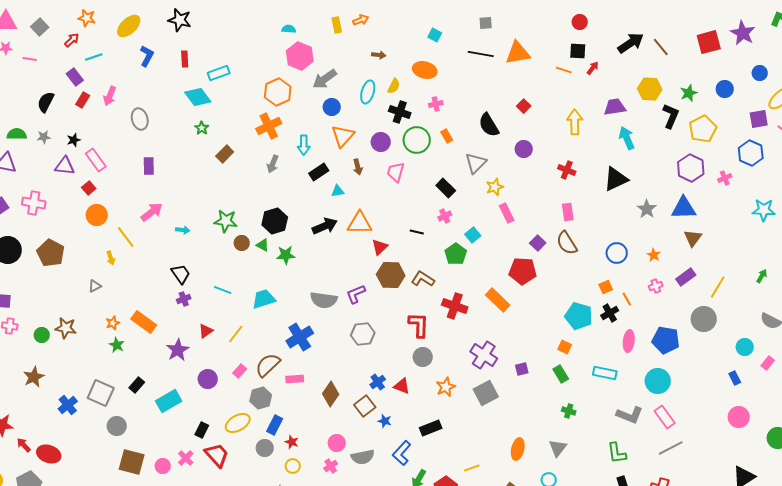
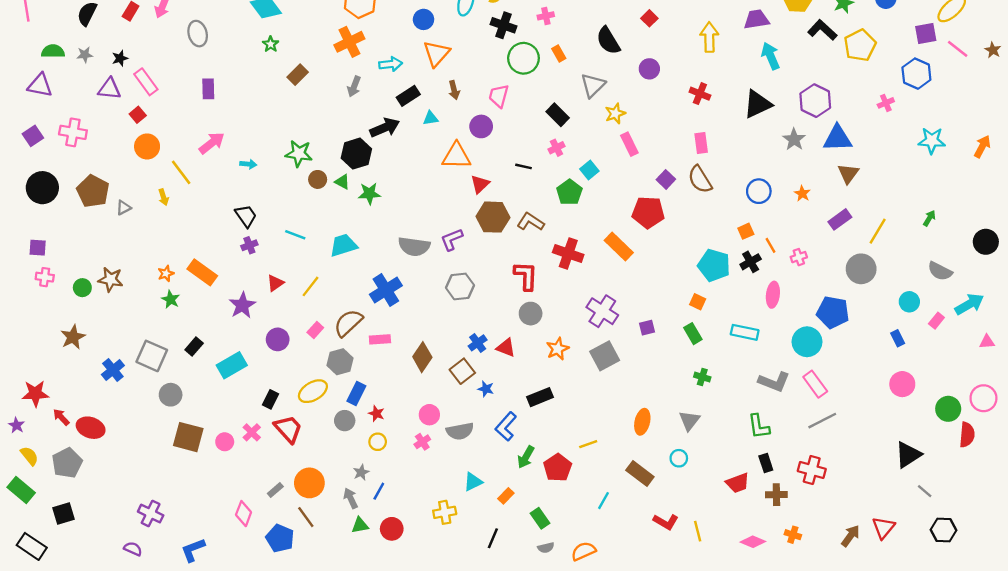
black L-shape: (671, 116) -> (822, 30), turned -70
purple circle: (381, 142) -> (481, 126), moved
cyan arrow: (304, 145) -> (391, 64), turned -96
purple hexagon: (691, 168) -> (815, 101), moved
black arrow: (325, 226) -> (385, 128), moved
gray triangle: (95, 286) -> (124, 208), moved
pink cross: (656, 286) -> (799, 257), moved
blue pentagon: (666, 340) -> (833, 312), moved

